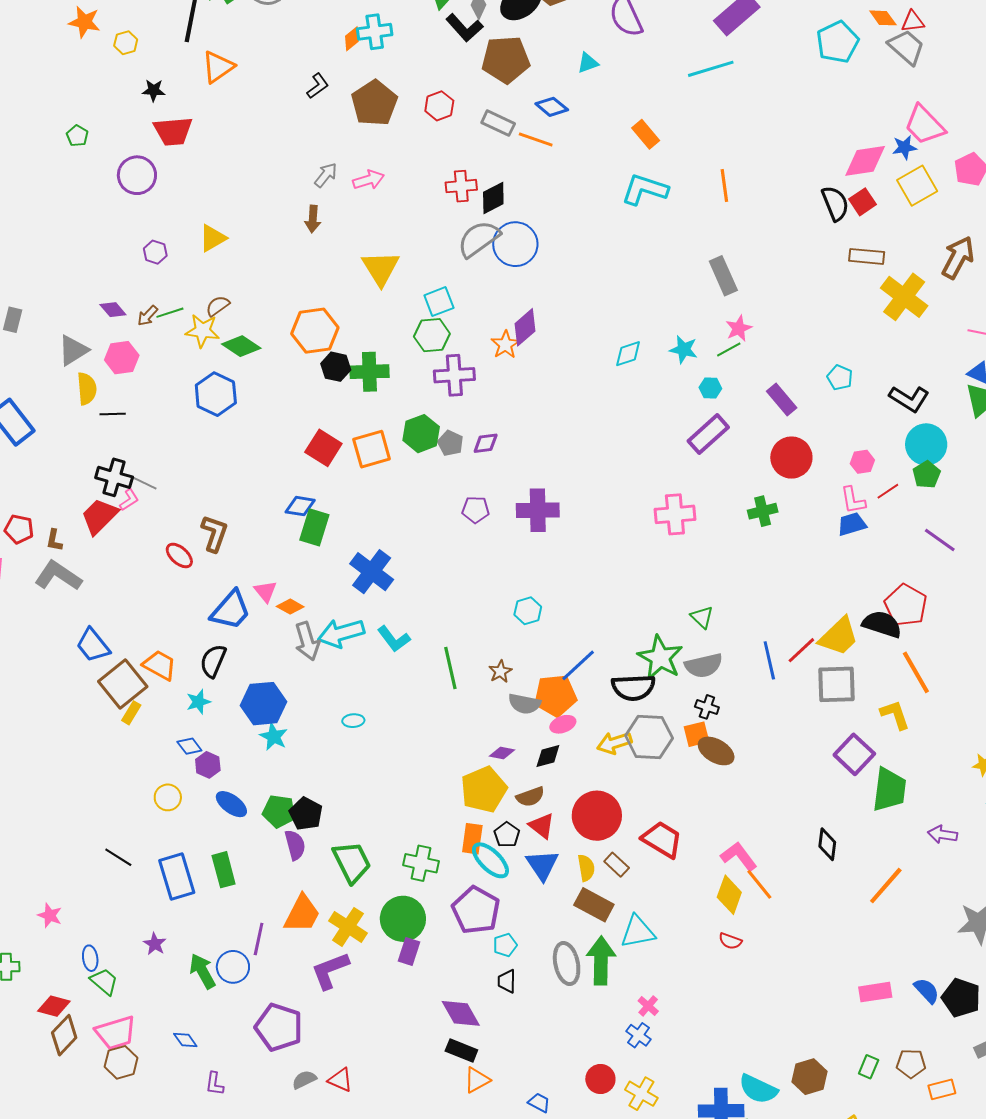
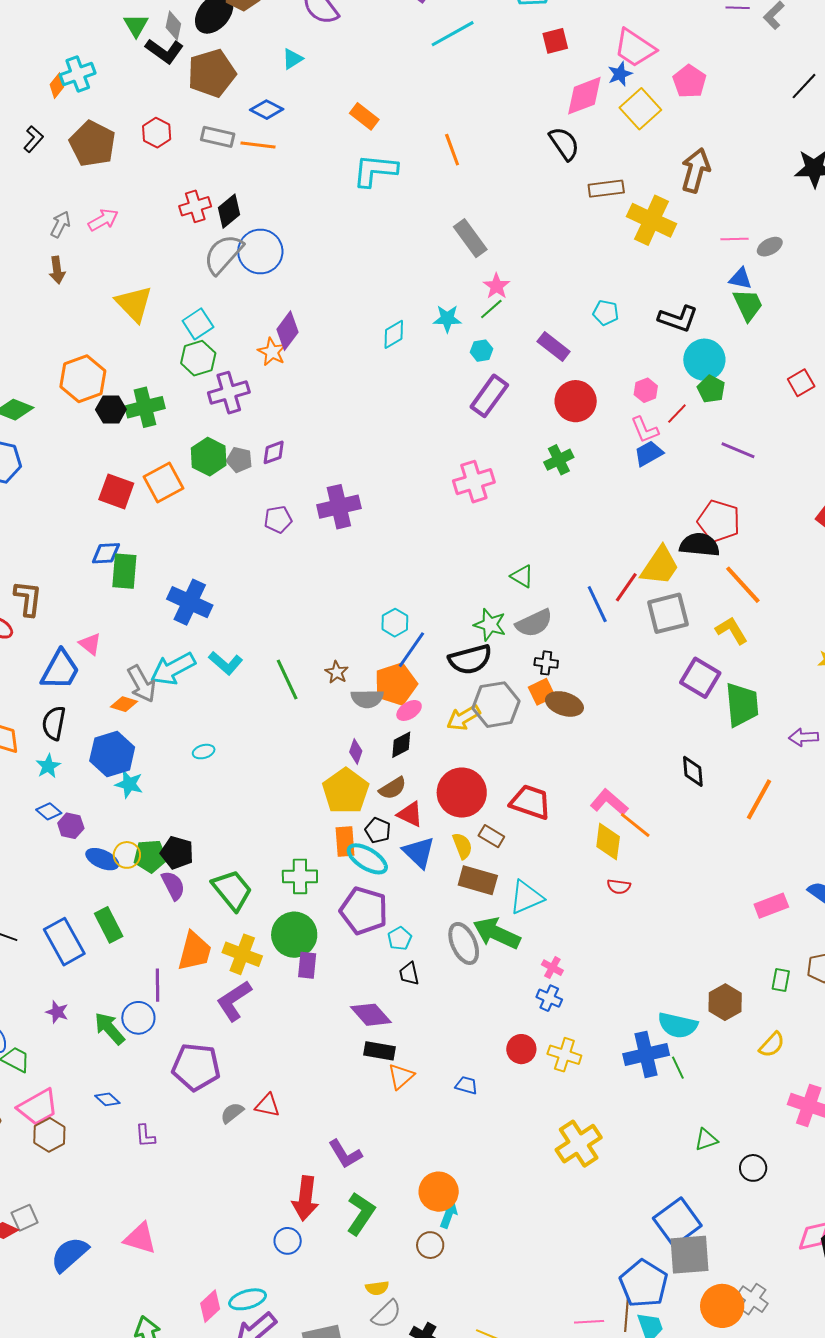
cyan line: (711, 69) -> (453, 34), moved
red square: (862, 202) -> (555, 41), moved, turned 32
orange diamond: (290, 607) -> (124, 704), moved
cyan hexagon: (528, 611) -> (395, 623), moved
green star: (660, 658) -> (490, 625), size x0.7
purple diamond: (502, 753) -> (356, 751), turned -70
yellow circle: (168, 797) -> (127, 855), moved
green arrow: (601, 961) -> (497, 933), turned -54

